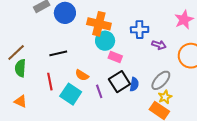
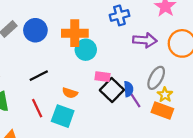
blue cross: (140, 30) -> (119, 15), moved
purple arrow: (159, 45) -> (145, 40), size x1.5
pink rectangle: (115, 57) -> (102, 77), moved
purple line: (99, 91) -> (135, 100), moved

